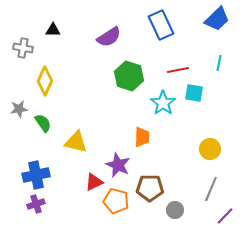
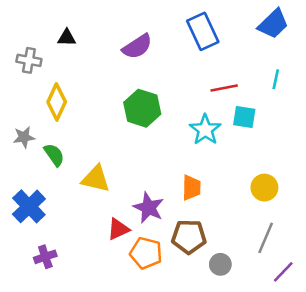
green hexagon: (129, 76) -> (142, 108), moved
orange trapezoid: (142, 137) -> (191, 188), moved
blue cross: (36, 175) -> (29, 206), moved, turned -32

